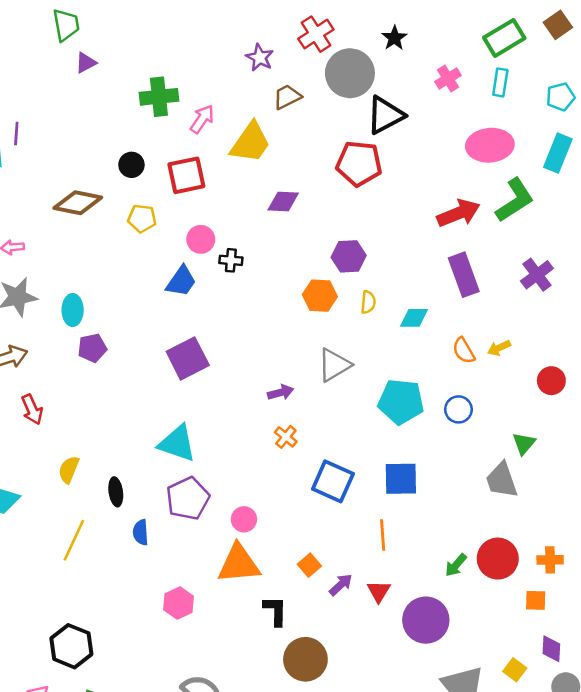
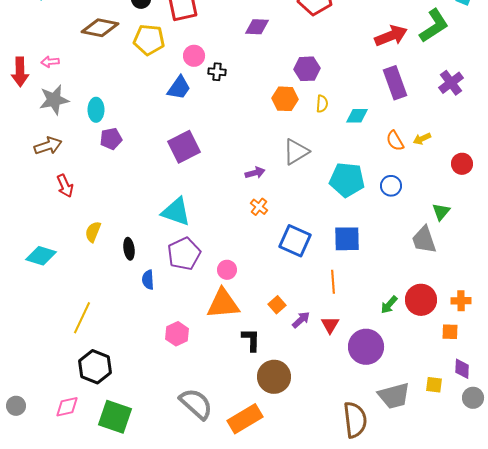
yellow pentagon: (142, 218) -> (149, 40), size x1.4
yellow line: (74, 540) -> (82, 318), moved
yellow square: (515, 670) -> (434, 385), turned -30

